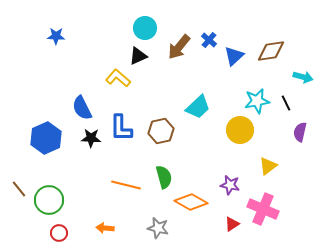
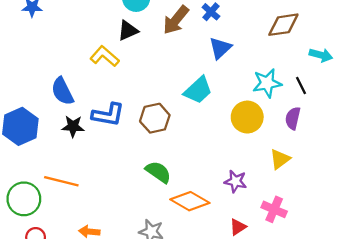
blue triangle: (234, 56) -> (220, 48), moved
blue L-shape: (121, 128) -> (108, 115), turned -80
purple semicircle: (300, 132) -> (293, 118), moved
green semicircle: (164, 177) -> (158, 172), turned -40
orange line: (126, 185) -> (61, 181), moved
pink cross: (263, 209) -> (274, 209), size x0.7

